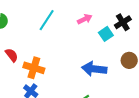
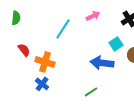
cyan line: (47, 20) -> (63, 29), moved
cyan square: (106, 34) -> (116, 44), moved

